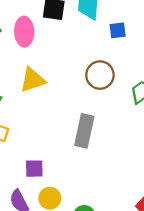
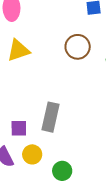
gray rectangle: (84, 131) -> (50, 117), moved

